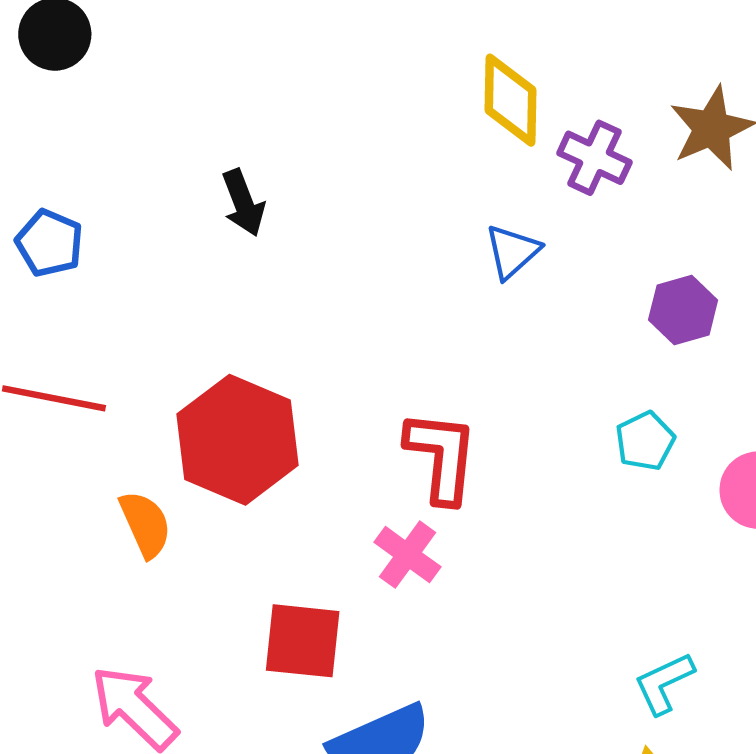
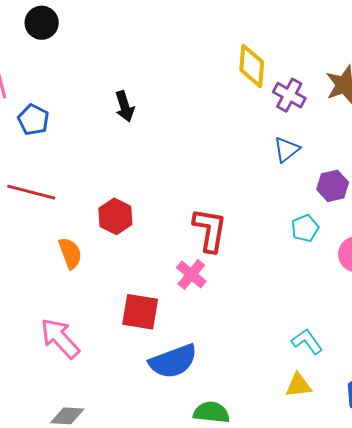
blue triangle: (512, 252) -> (287, 149), moved
purple hexagon: (683, 310) -> (333, 186), moved
red hexagon: (238, 440) -> (115, 216), size x0.6
cyan L-shape: (664, 683) -> (307, 341), turned 76

